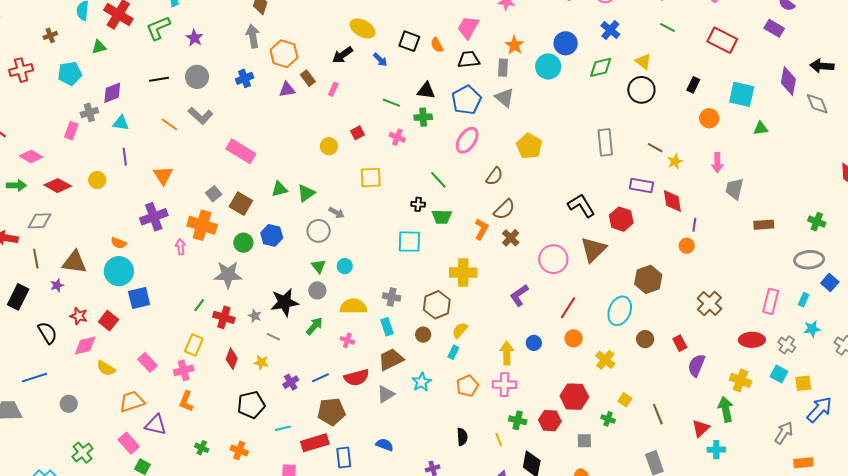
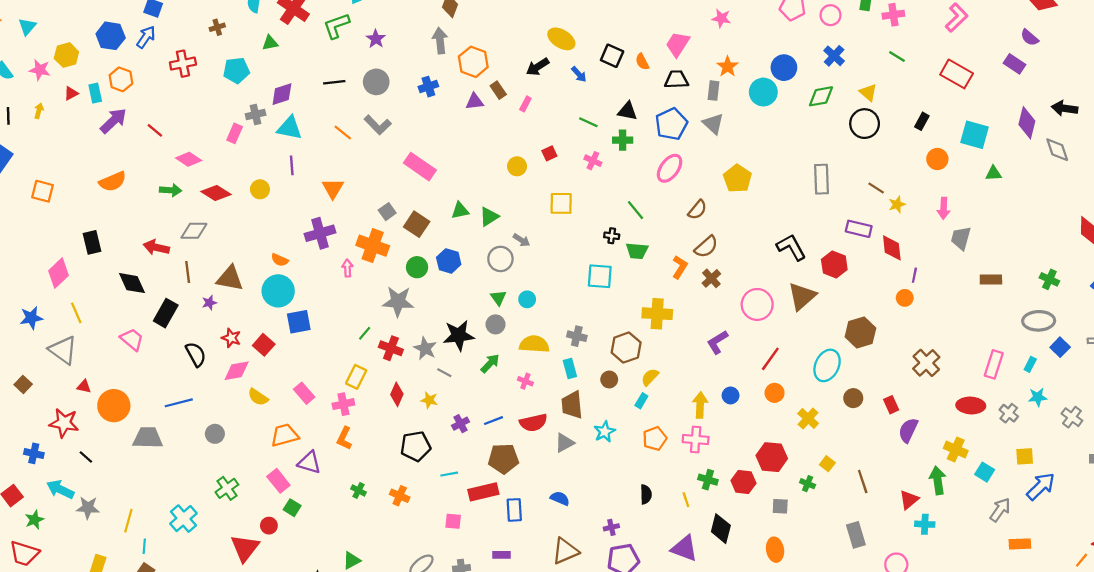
cyan triangle: (121, 123) -> (289, 128), size x1.4
gray star: (255, 316) -> (425, 348), size x1.5
brown trapezoid: (391, 359) -> (572, 405), turned -72
cyan square: (779, 374) -> (985, 472), moved

